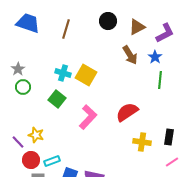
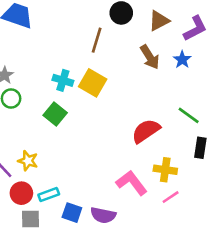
brown line: (66, 29) -> (97, 40), moved
green line: (160, 80) -> (189, 115), moved, turned -60
pink L-shape: (88, 117) -> (132, 183), moved, turned -80
black rectangle: (169, 137) -> (200, 148), moved
pink line: (172, 162) -> (171, 197), moved

